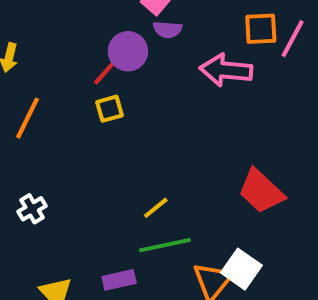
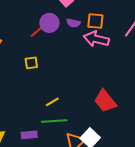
orange square: (261, 29) -> (95, 21), moved
purple semicircle: (168, 30) -> (73, 23), moved
yellow square: (109, 109) -> (31, 63), moved

